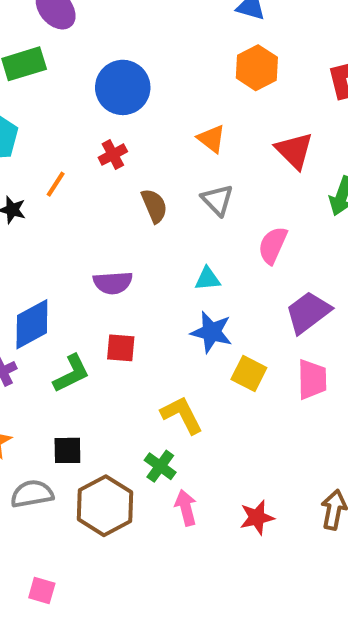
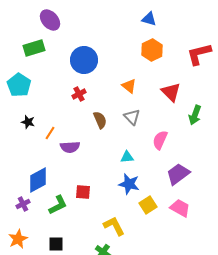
orange line: (56, 184) -> (50, 133), moved
purple semicircle: (113, 283) -> (70, 147), moved
yellow square: (249, 374) -> (148, 205), turned 30
pink trapezoid: (312, 379) -> (180, 208), turned -60

